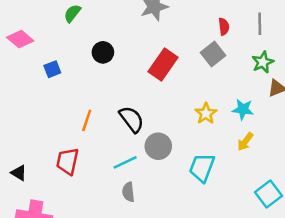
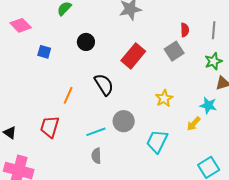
blue square: (52, 69) -> (44, 52), turned 32
cyan star: (243, 109) -> (208, 105), moved
black semicircle: (132, 119) -> (104, 85), moved

